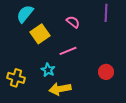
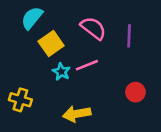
purple line: (106, 13) -> (129, 36), moved
pink semicircle: (73, 22) -> (93, 28), size x1.5
cyan star: (48, 70) -> (61, 72), moved

